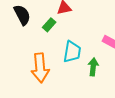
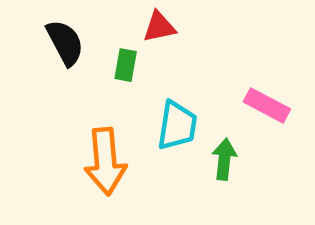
green rectangle: (49, 25) -> (126, 65), turned -32

